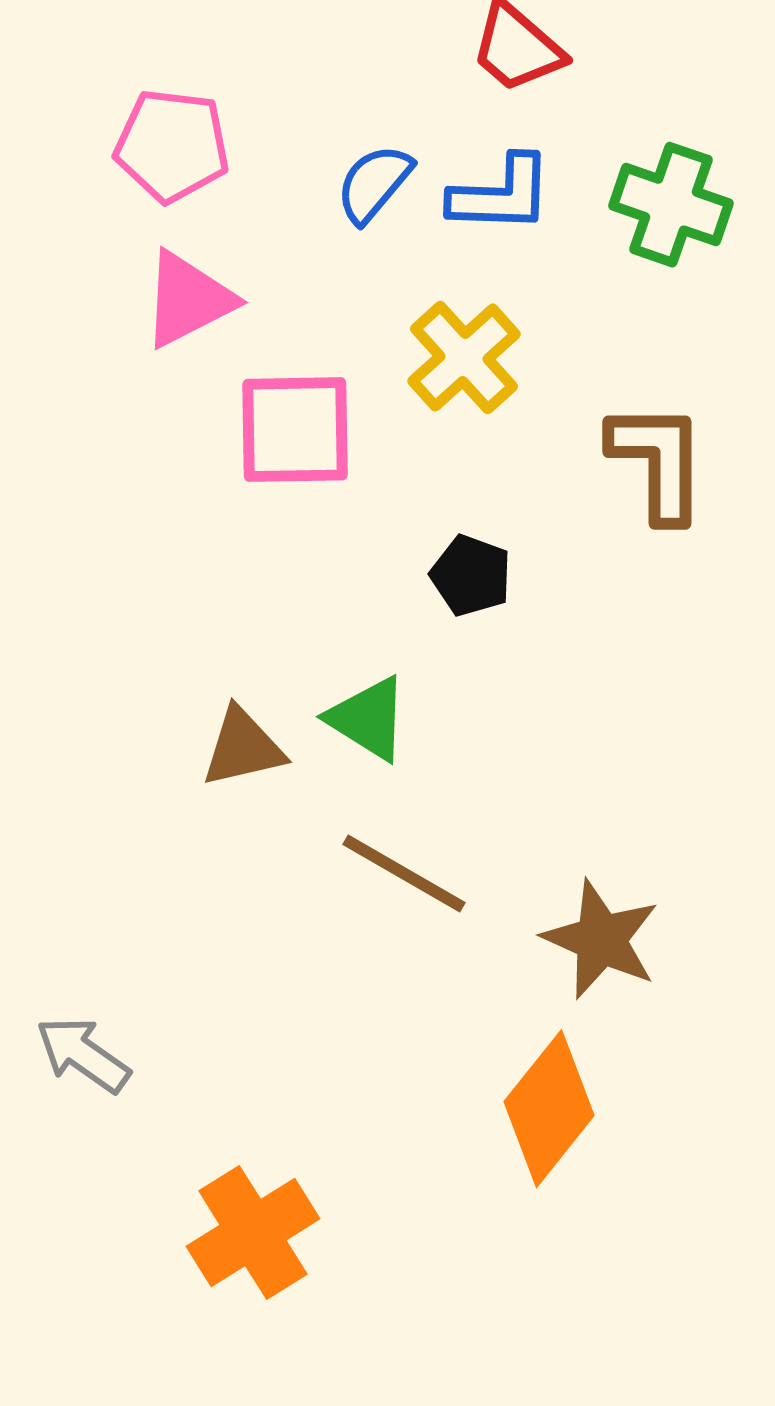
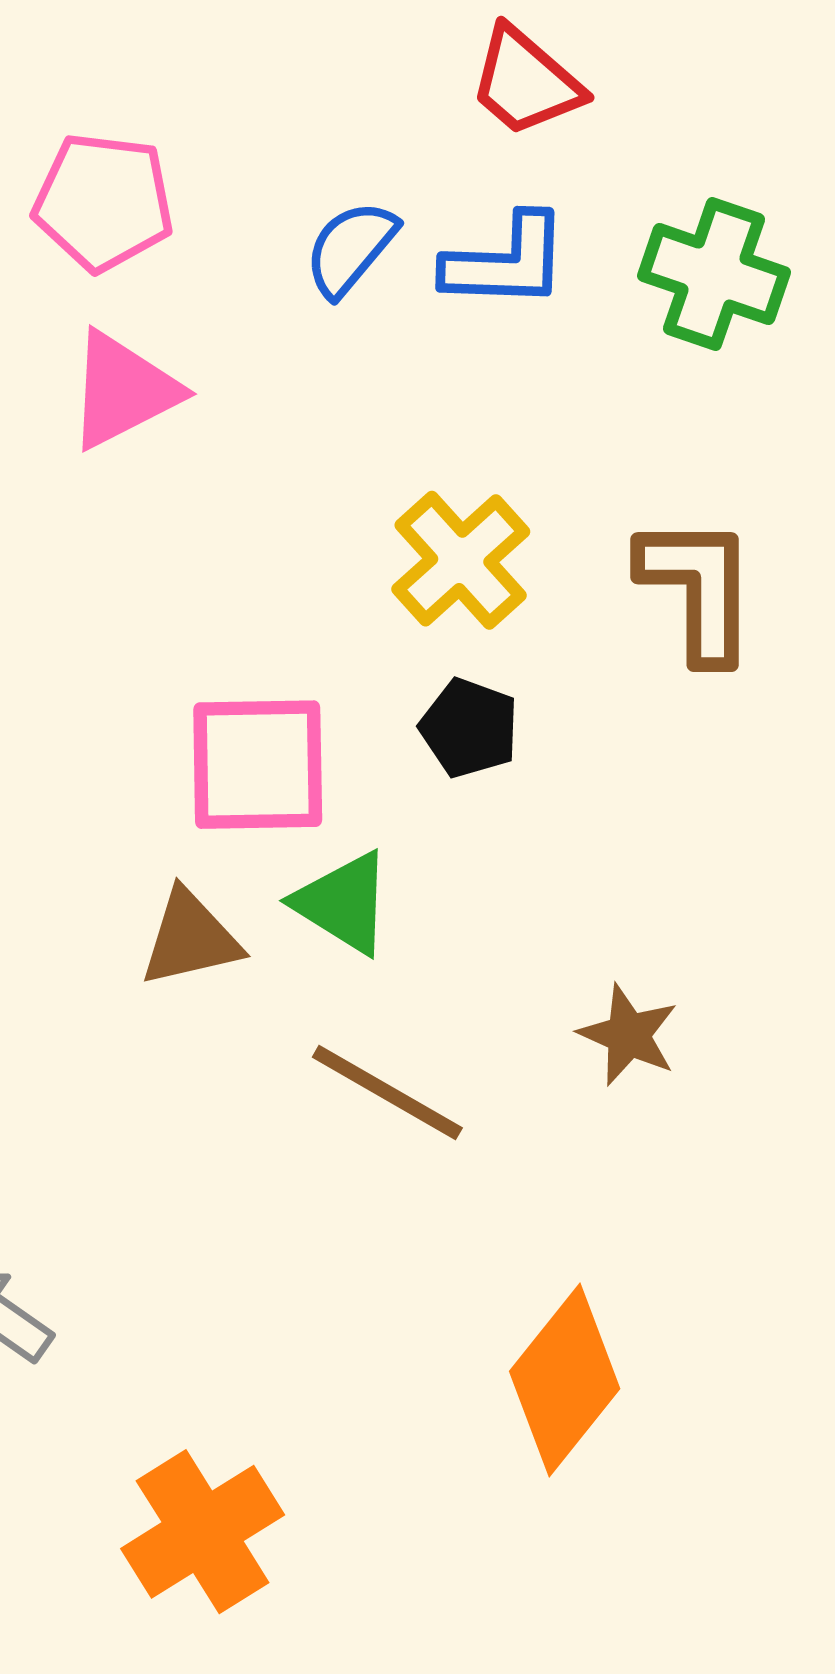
yellow cross: (464, 358) -> (461, 560), moved
pink square: (295, 430) -> (258, 765), moved
brown star: (601, 940) -> (628, 1035), moved, size x0.7

